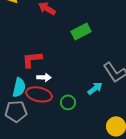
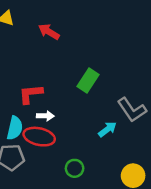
green rectangle: (81, 31) -> (88, 80), moved, turned -30
green circle: (68, 102) -> (75, 168), moved

